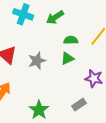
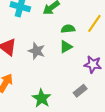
gray star: (37, 61) -> (37, 51), turned -30

